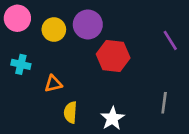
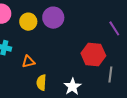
red hexagon: (113, 56) -> (93, 54), moved

